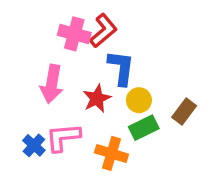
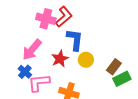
pink arrow: (52, 84) -> (32, 50), turned 30
green rectangle: (144, 128) -> (122, 79), moved
blue cross: (34, 145) -> (25, 72), moved

